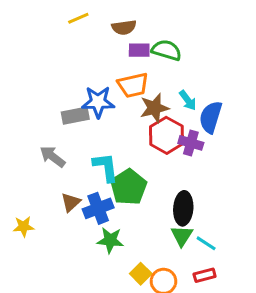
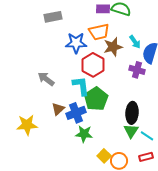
gray rectangle: (75, 116) -> (53, 17), moved
red hexagon: (167, 135) -> (93, 65), moved
yellow star: (24, 227) -> (27, 125), size x1.5

